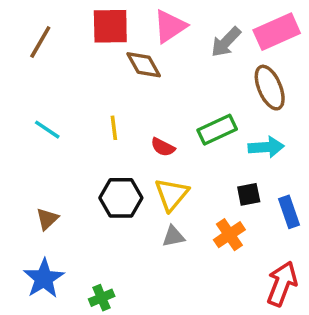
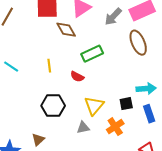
green rectangle: (217, 130) -> (92, 54), moved
cyan arrow: (266, 147) -> (146, 89), moved
yellow triangle: (172, 194) -> (94, 106), moved
brown triangle: (47, 219) -> (38, 140), moved

